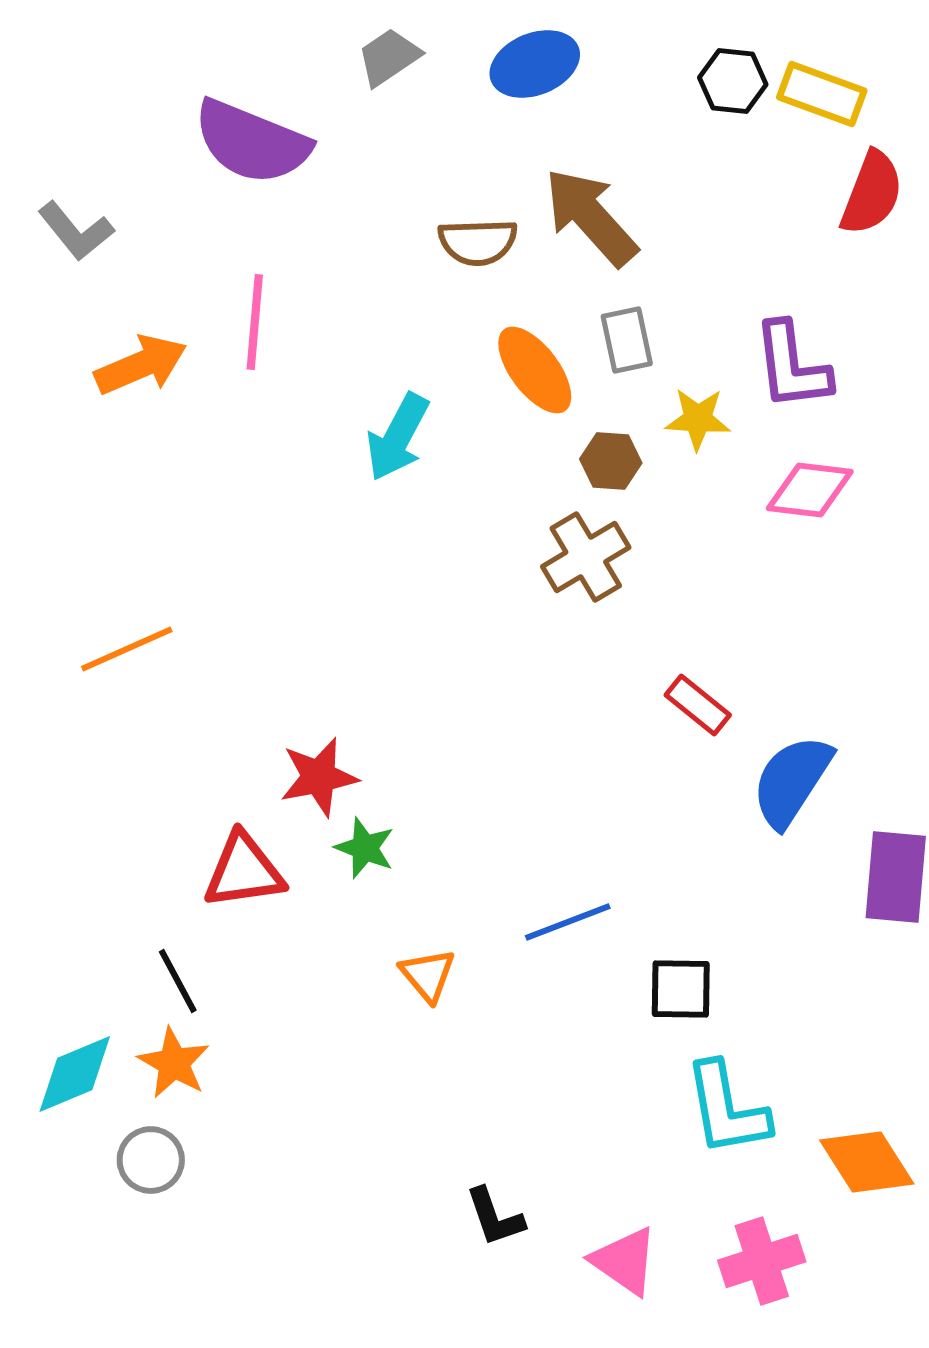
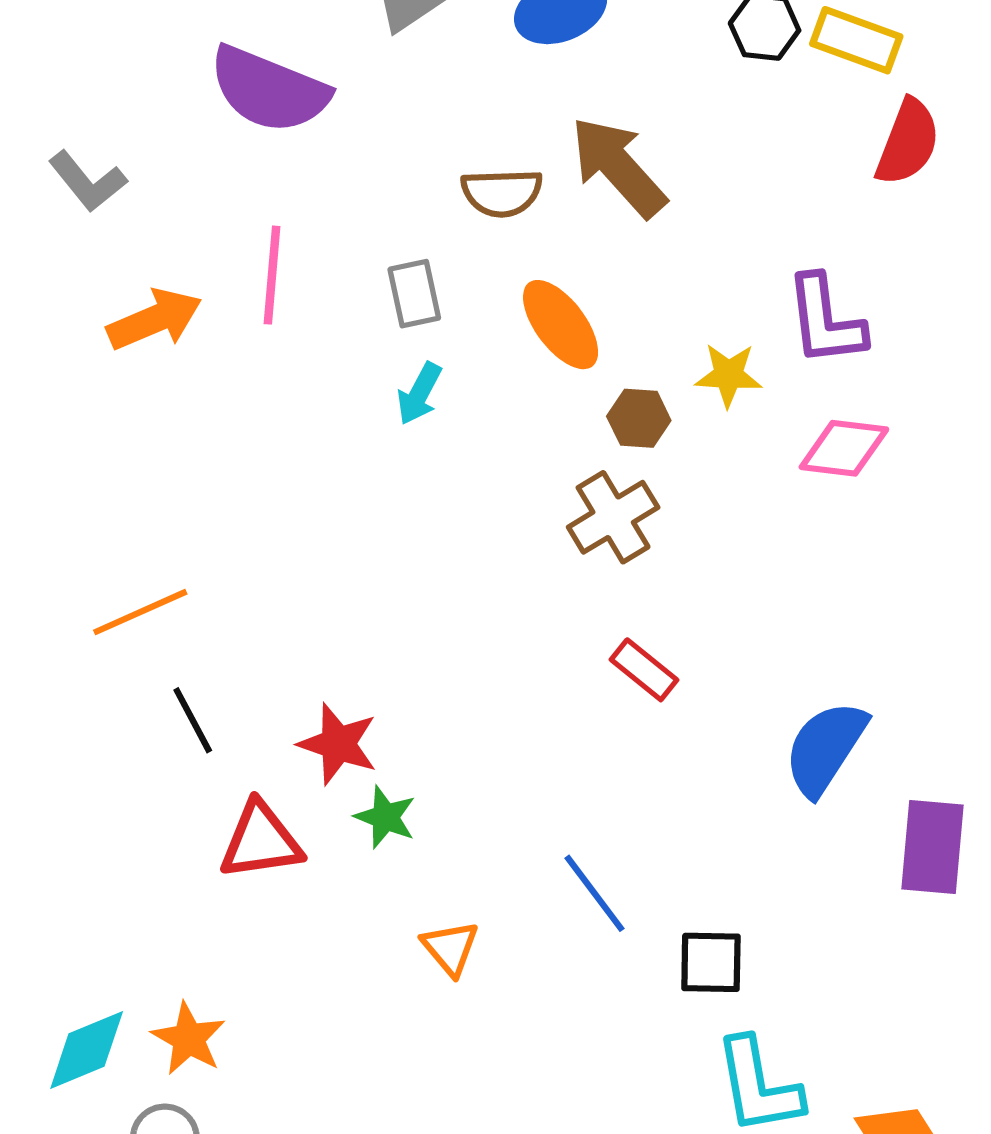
gray rectangle: (627, 340) -> (414, 294), moved
cyan arrow: (398, 437) -> (419, 394), size x0.7
red rectangle: (698, 705) -> (644, 670), moved
red star: (319, 777) -> (338, 744), turned 30
blue line: (568, 922) -> (595, 893), turned 74
black line: (178, 981) -> (193, 720), moved

